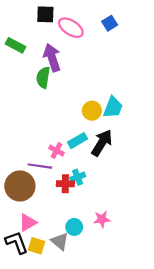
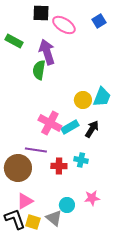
black arrow: (102, 143) -> (92, 129), size x0.7
pink cross: (56, 151) -> (50, 123), moved, size x1.6
cyan cross: (78, 177) -> (81, 160), moved, turned 32

